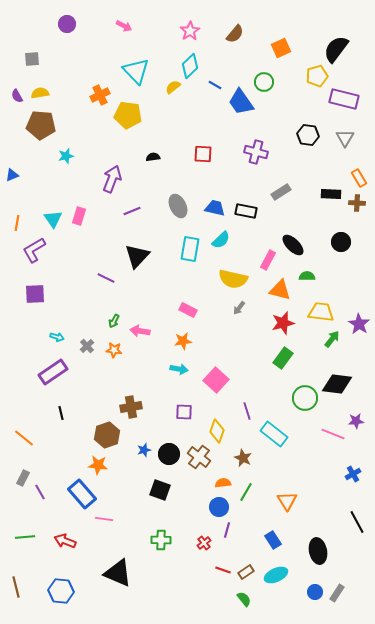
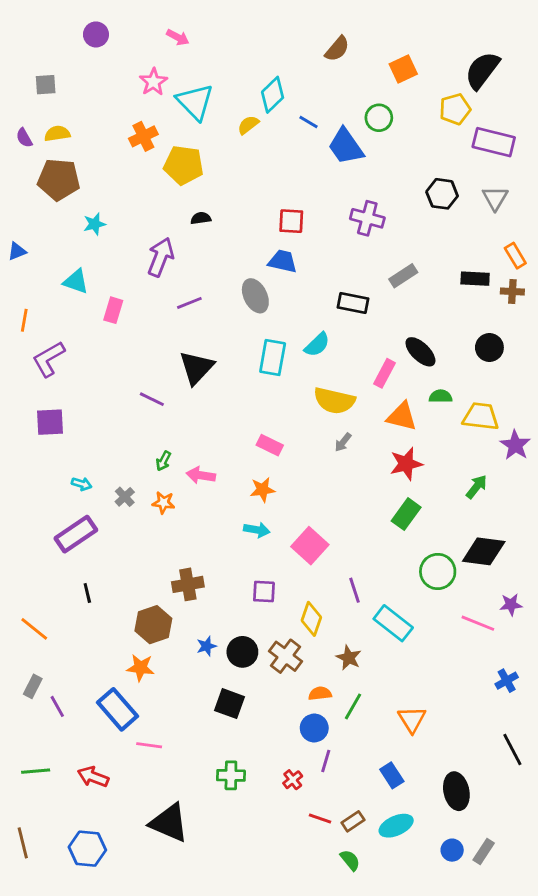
pink star: (190, 31) -> (153, 82), moved
black semicircle: (153, 157) -> (201, 218), moved
blue trapezoid: (215, 208) -> (283, 261), moved
cyan triangle: (53, 219) -> (76, 281), moved, turned -36
yellow trapezoid: (321, 312) -> (481, 416), moved
purple star: (359, 324) -> (515, 445), moved

